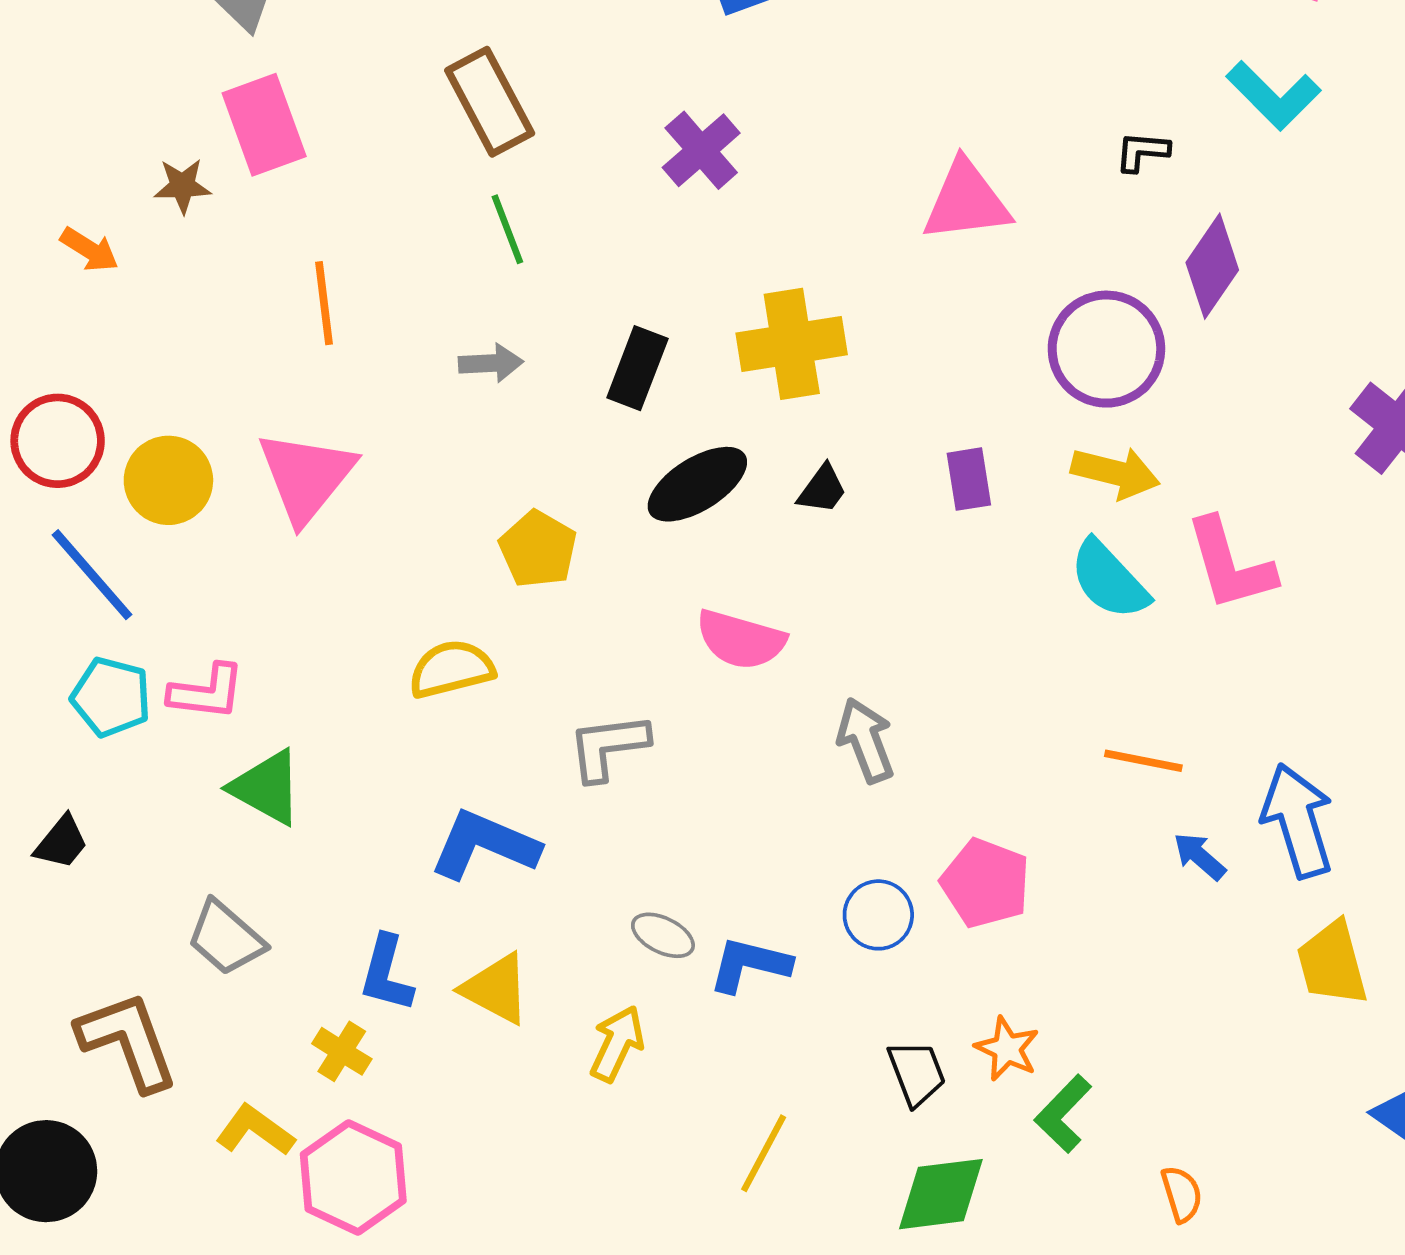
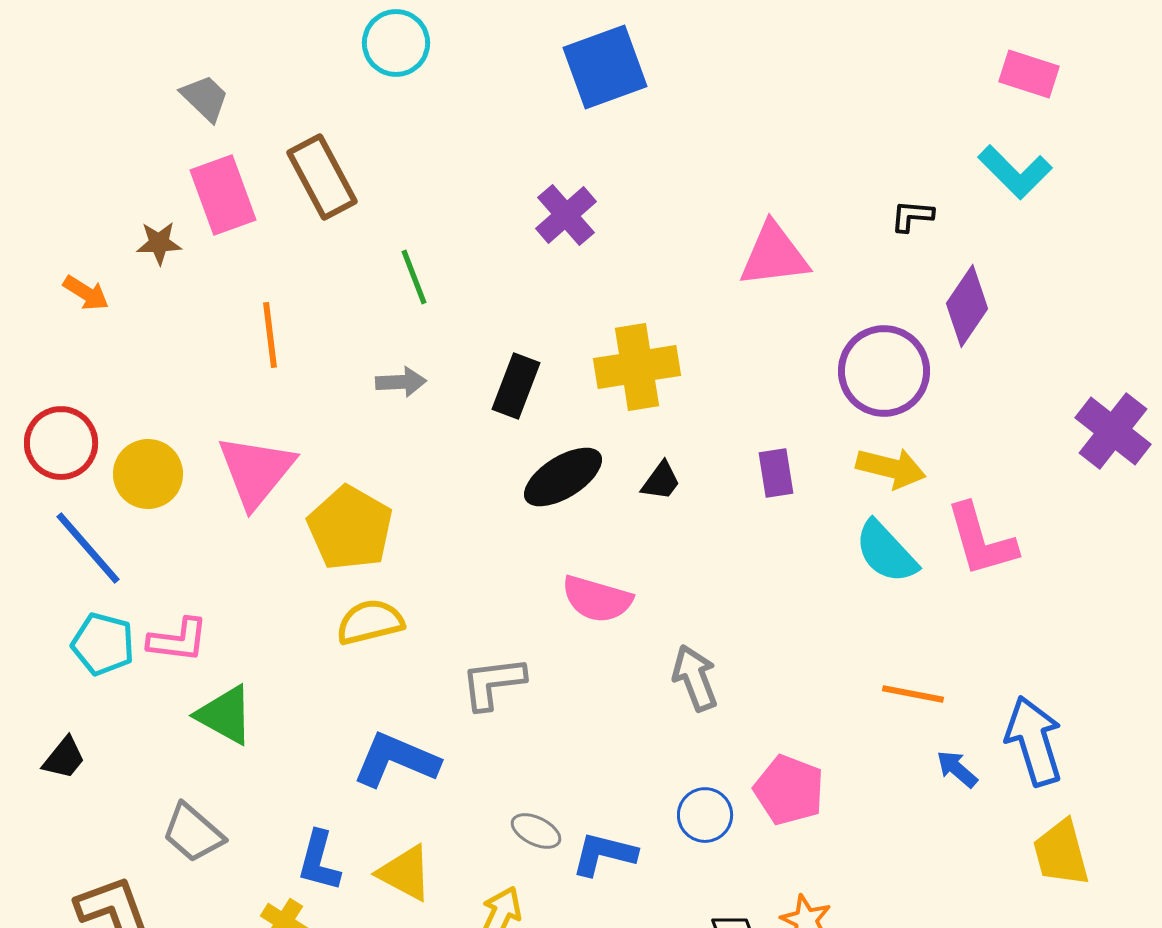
brown rectangle: (490, 102) -> (322, 177), moved
yellow pentagon: (538, 549) -> (350, 528), moved, size x1.4

